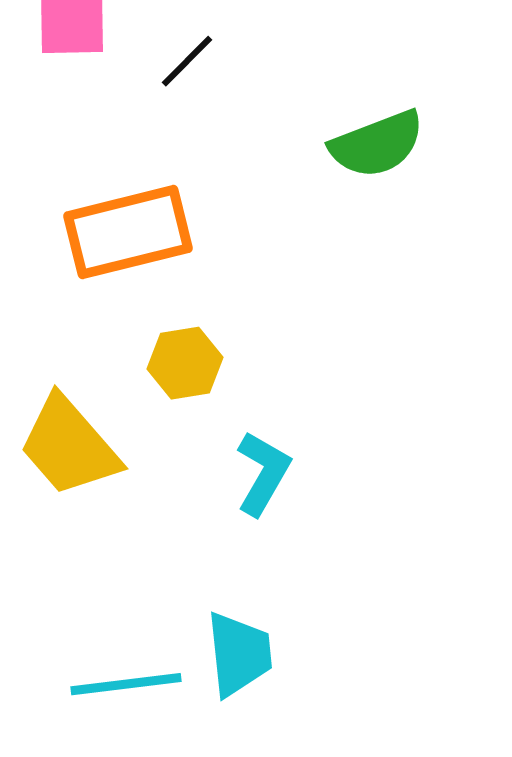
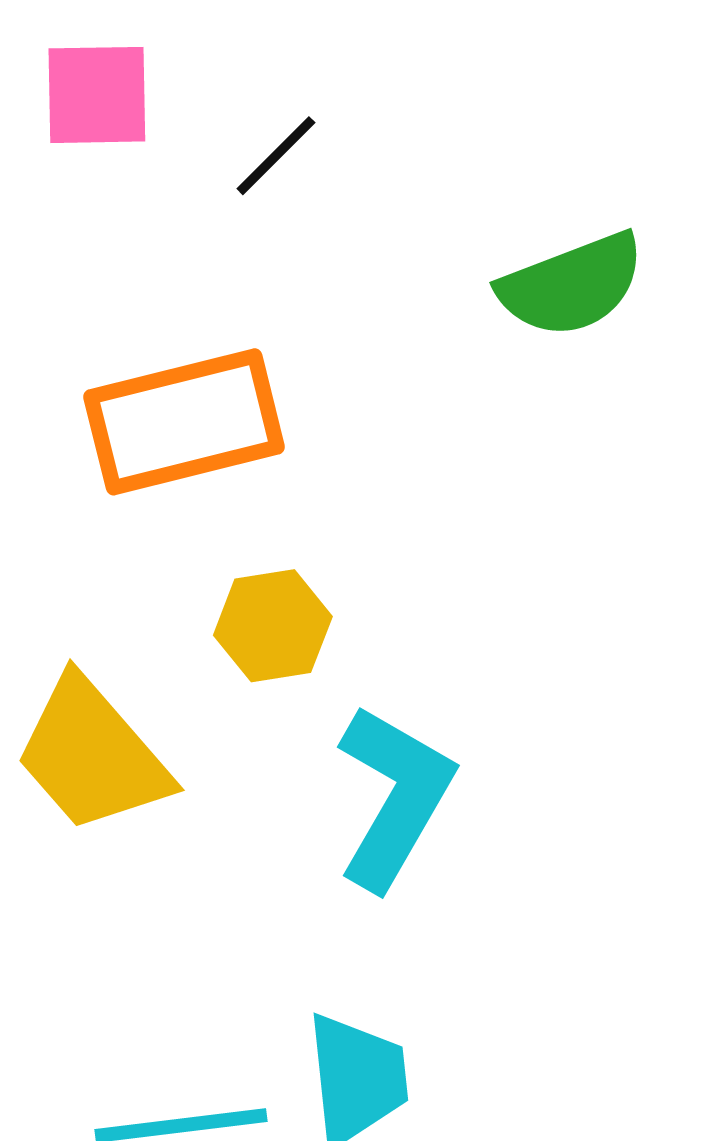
cyan L-shape: (263, 473) -> (394, 797), size x1.4

